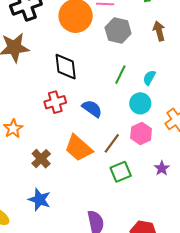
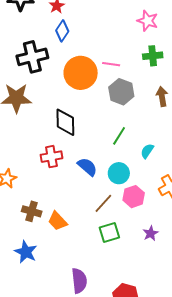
cyan semicircle: (149, 78) -> (147, 151), moved
cyan circle: (140, 103) -> (119, 173), moved
orange trapezoid: (78, 148) -> (57, 221), moved, size x0.7
brown cross: (41, 159) -> (32, 211), turned -36

